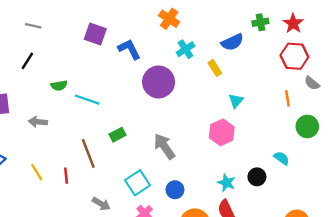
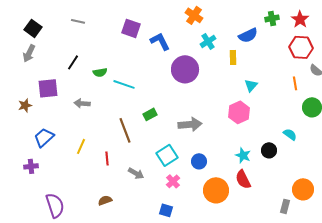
black line: (27, 61) -> (73, 62), moved
yellow rectangle: (215, 68) -> (233, 57), turned 32
gray arrow: (164, 146) -> (190, 124), turned 120
yellow line: (37, 172) -> (81, 146), turned 56
red line: (66, 176) -> (107, 158), moved

